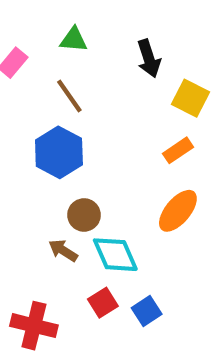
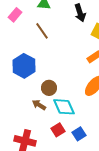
blue hexagon: (59, 152) -> (24, 66), moved

